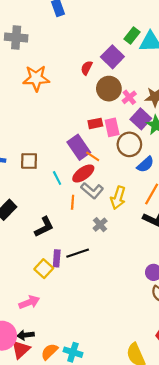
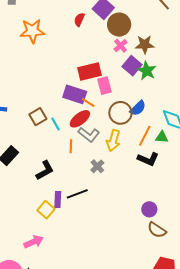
brown circle: (109, 89) -> (119, 25), moved
red rectangle: (95, 123) -> (89, 71), size x1.6
pink rectangle: (112, 127) -> (104, 86), moved
brown circle: (129, 144) -> (120, 113), moved
purple rectangle: (79, 147) -> (75, 94), turned -35
brown square: (29, 161) -> (38, 117), moved, turned -30

